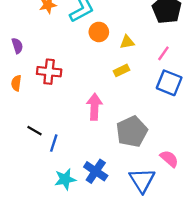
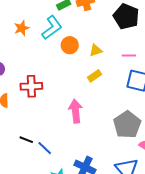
pink line: (163, 53) -> (129, 56), turned 64
gray pentagon: (132, 132) -> (127, 125), moved
blue line: (54, 143) -> (45, 148), turned -56

